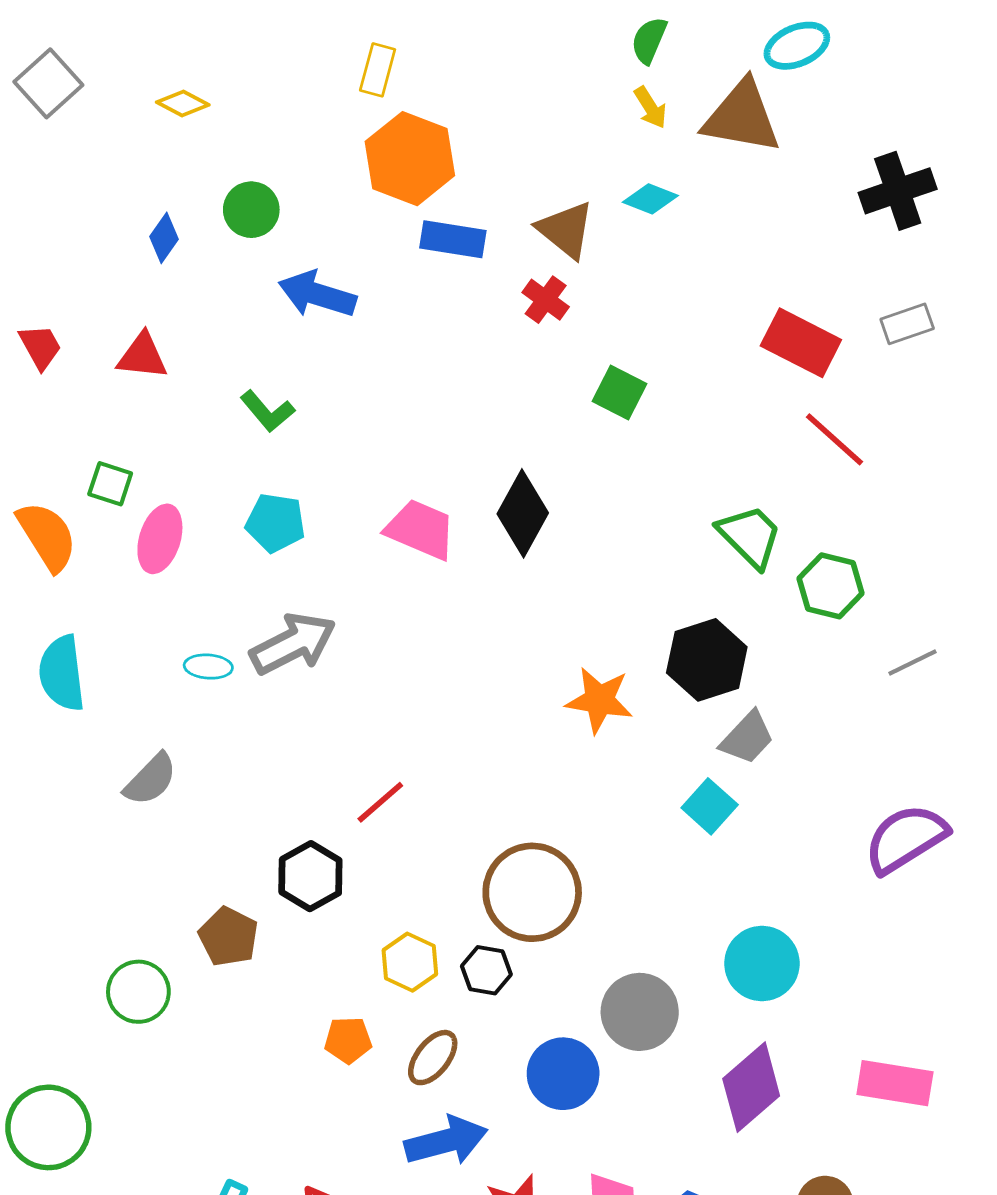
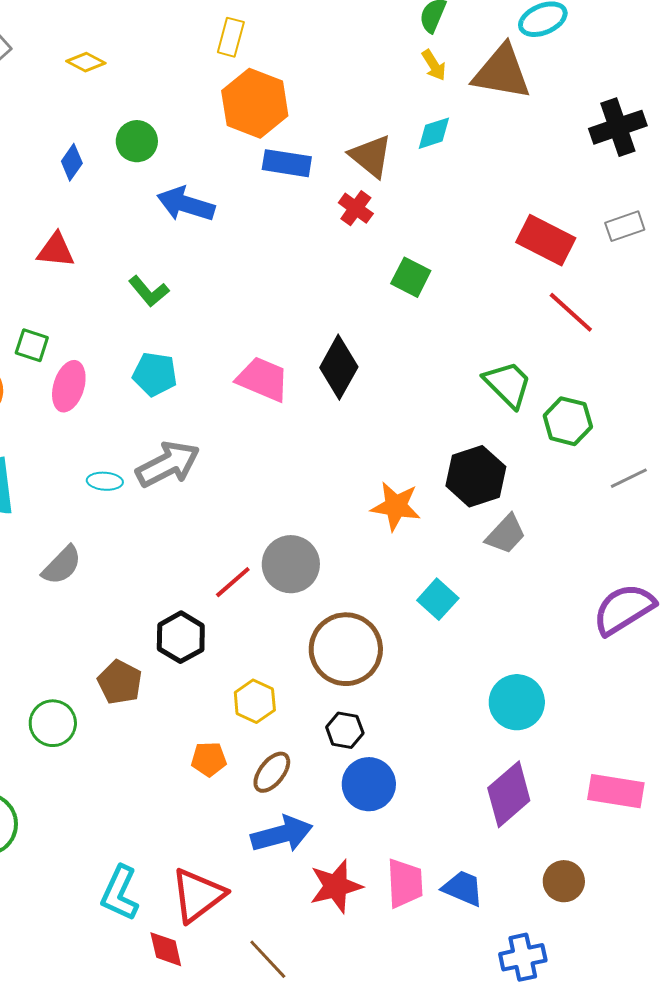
cyan diamond: (650, 199) -> (434, 133), turned -39
cyan square: (710, 806) -> (438, 599), moved
black hexagon: (486, 970) -> (345, 730), moved
gray circle: (640, 1012) -> (291, 564), moved

